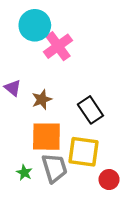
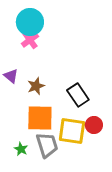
pink cross: (58, 46) -> (30, 40), moved, size x0.7
red circle: (109, 180) -> (94, 125), moved

